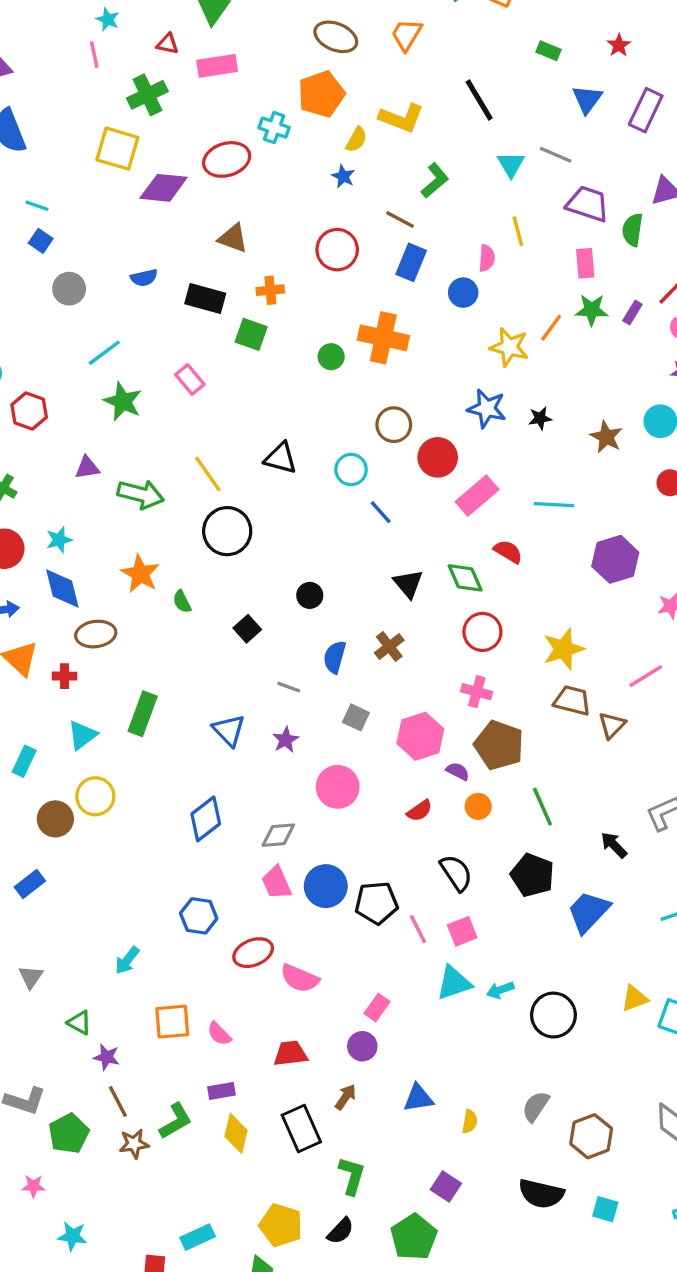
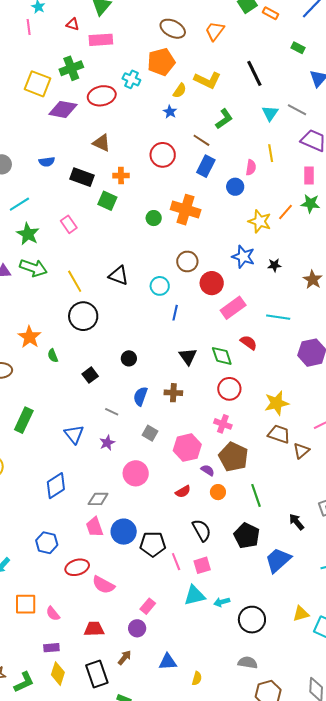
green cross: (147, 95) -> (71, 68), moved
green arrow: (141, 494) -> (33, 268), moved
blue line: (381, 512) -> (175, 313), turned 49
brown cross: (389, 646) -> (173, 393), turned 36
gray semicircle: (536, 1106) -> (248, 663), moved, turned 60
green L-shape: (176, 1121) -> (24, 682), moved

